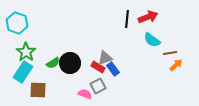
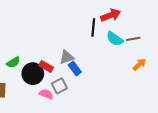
black line: (127, 19) -> (93, 28), moved
brown line: (170, 53) -> (133, 39), moved
black circle: (70, 63) -> (33, 74), moved
red rectangle: (98, 67) -> (46, 66), moved

